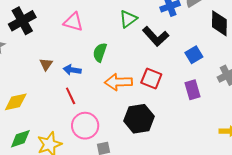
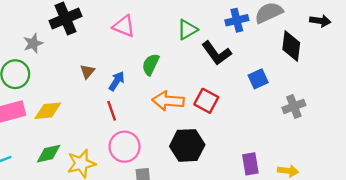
blue arrow: (72, 70) -> (117, 81), turned 108
purple rectangle: (193, 90) -> (250, 164), moved

